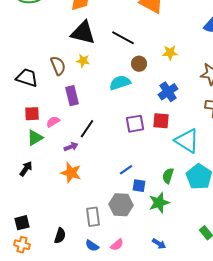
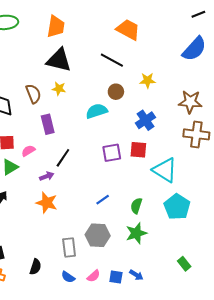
black line: (123, 38) -> (112, 60), moved
green semicircle: (168, 176) -> (136, 206), moved
blue square: (139, 186) -> (116, 277), moved

